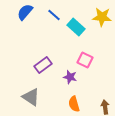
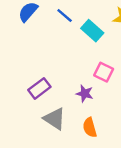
purple rectangle: (43, 65) -> (39, 88), moved
gray triangle: (31, 97) -> (54, 119), moved

